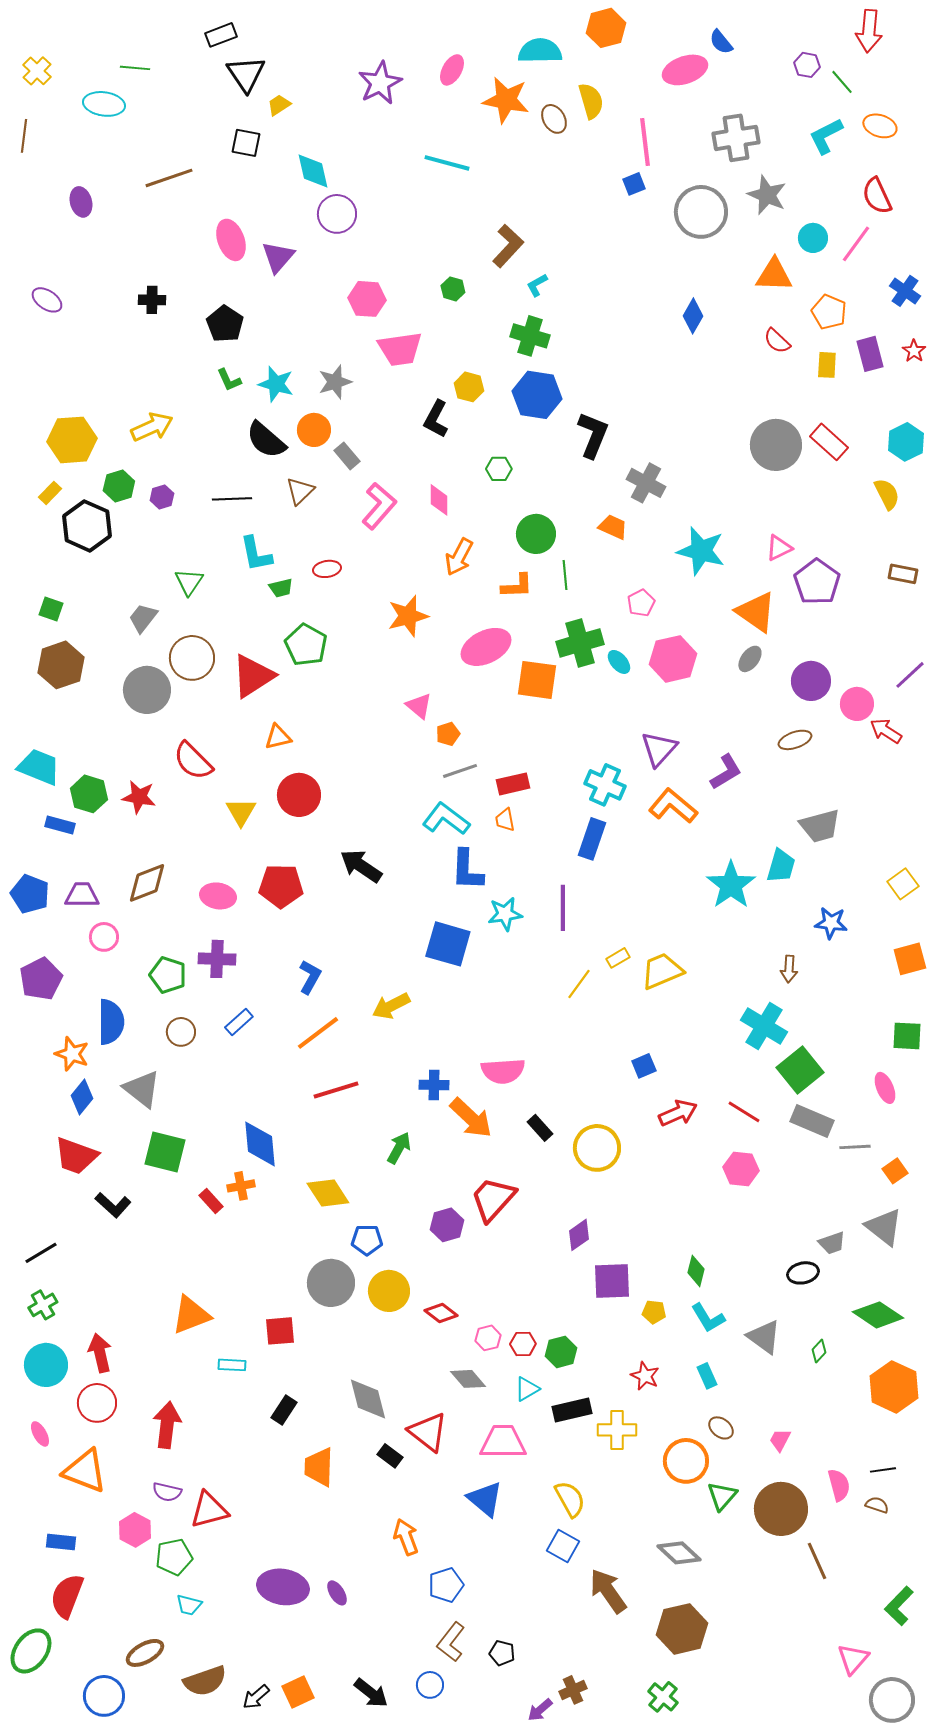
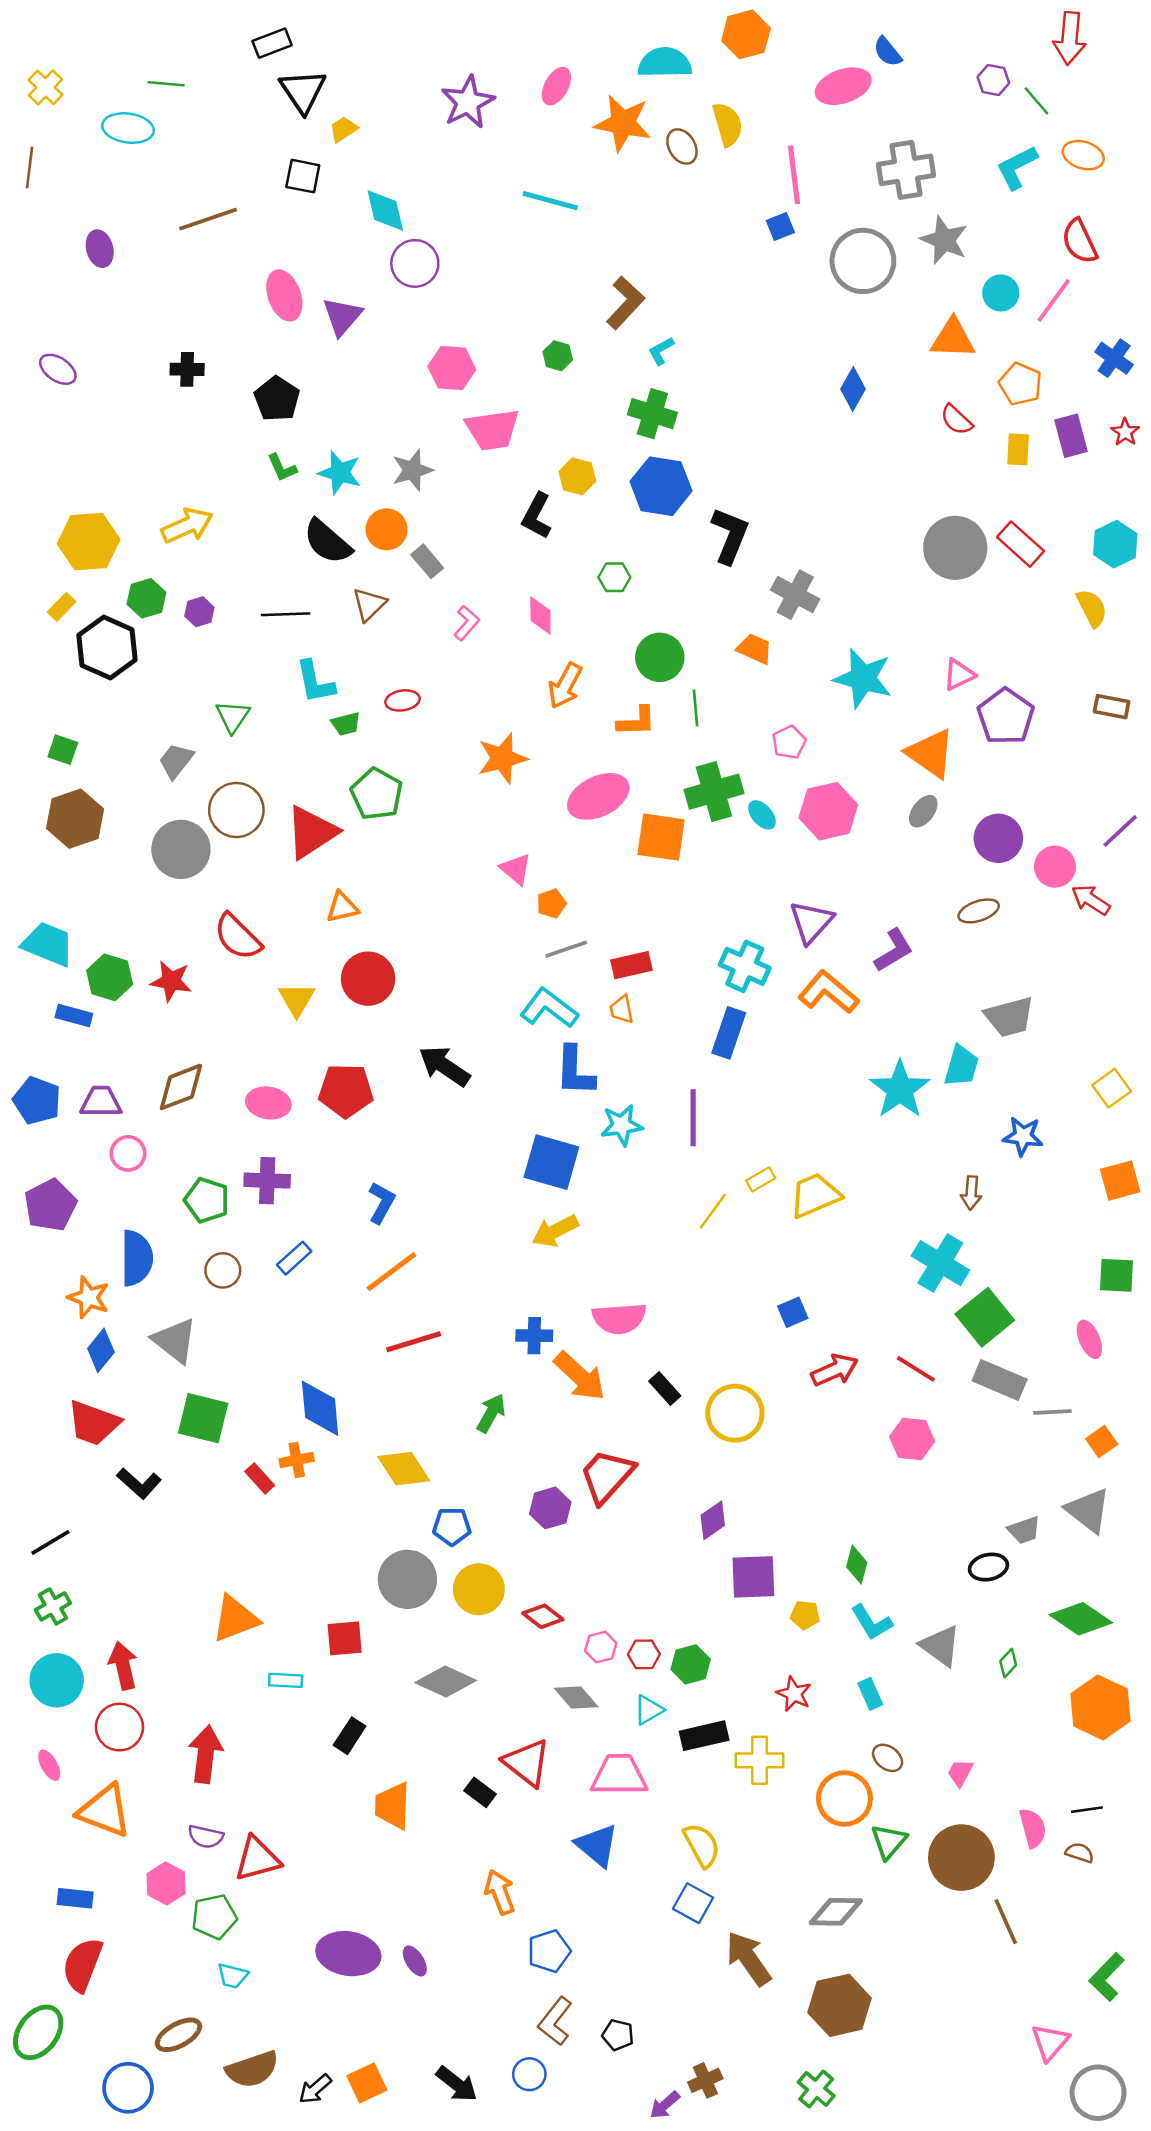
pink L-shape: (379, 506) -> (467, 623), size x0.6
yellow arrow: (391, 1006) -> (555, 1231), moved
gray diamond: (368, 1399) -> (446, 1682), moved, turned -51
gray diamond: (679, 1553) -> (836, 1912), turned -42

